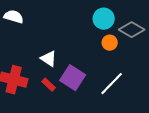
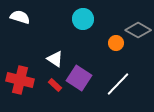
cyan circle: (104, 19) -> (83, 19), moved

